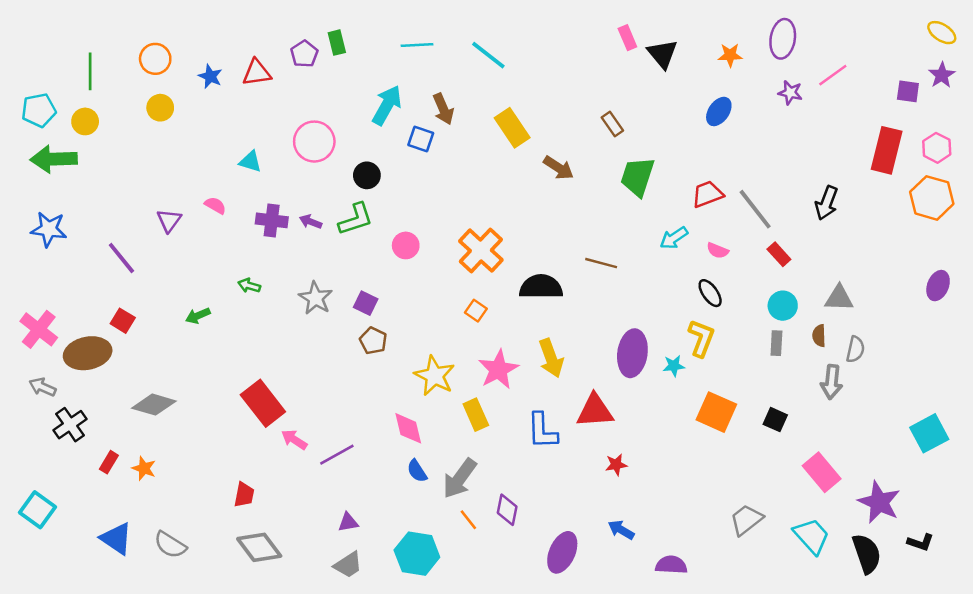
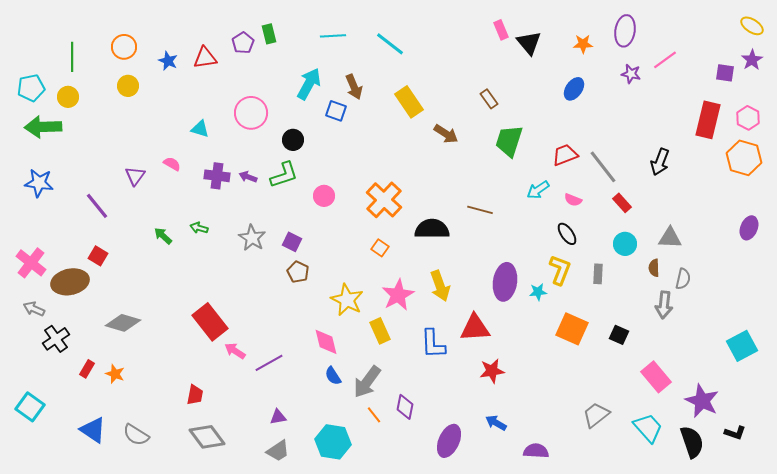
green arrow: (198, 316) -> (163, 236), moved, turned 66
gray rectangle: (776, 343) -> (598, 274), moved
red star: (616, 465) -> (492, 371), size x1.4

